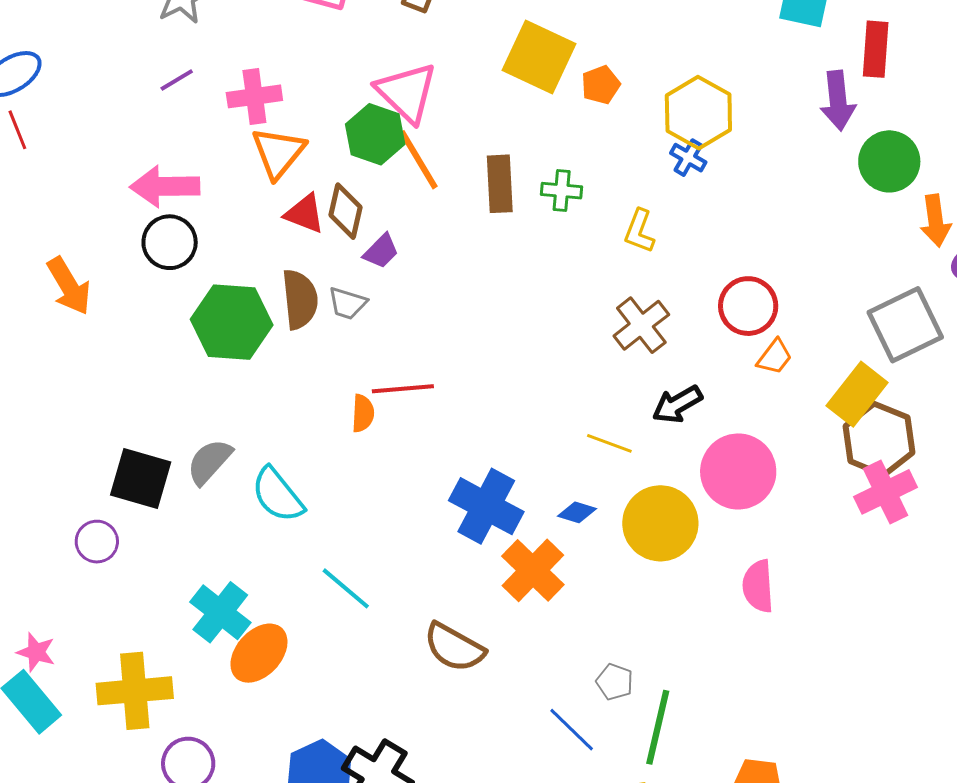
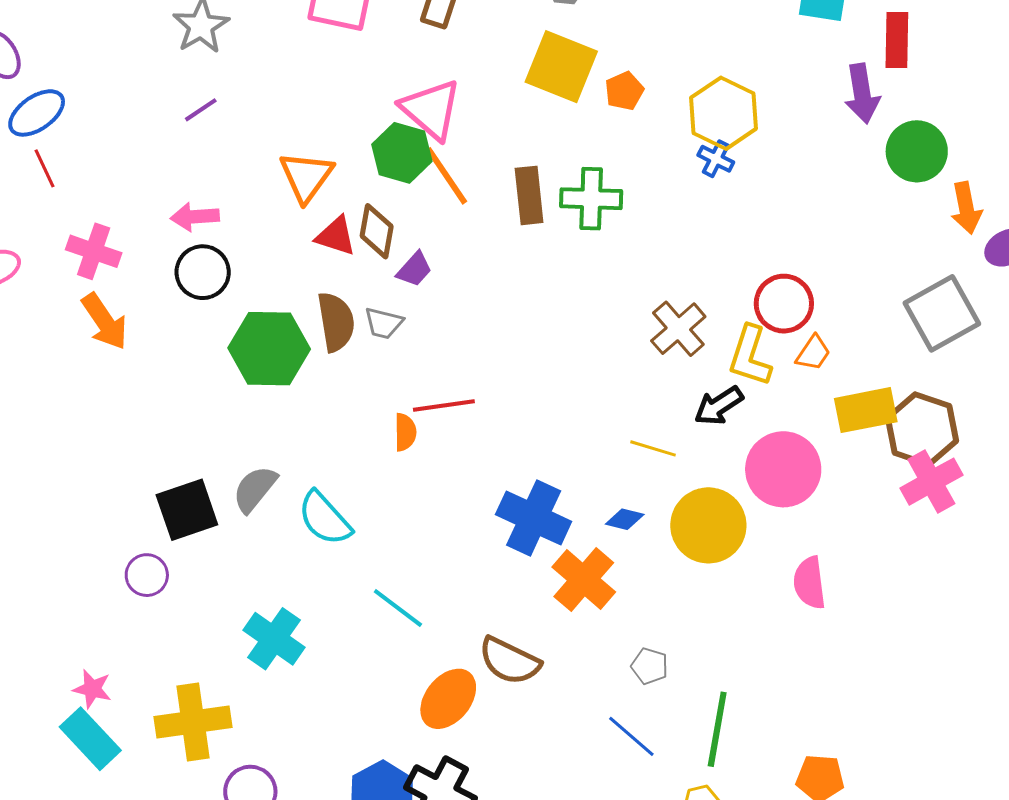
pink cross: (254, 96) -> (94, 251), moved, turned 30
pink arrow: (165, 186) -> (195, 217), size x0.7
green cross: (562, 191) -> (591, 199), size x1.5
yellow L-shape: (639, 231) -> (750, 356), moved, size x1.4
yellow rectangle: (857, 394) -> (866, 410), moved, turned 44
black square: (141, 479) -> (187, 510), turned -32
orange ellipse: (259, 653) -> (448, 699), moved
gray pentagon: (615, 682) -> (650, 666), moved

